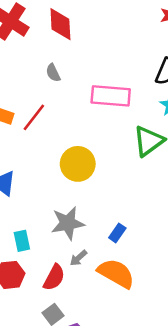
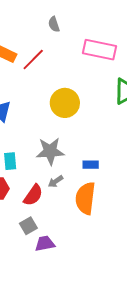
blue rectangle: (117, 233) -> (91, 165), turned 49
orange semicircle: (116, 273) -> (85, 198), turned -120

